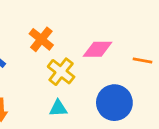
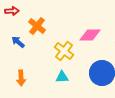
orange cross: (41, 39) -> (37, 26), moved

